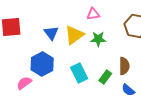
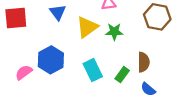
blue triangle: (51, 33) -> (58, 12), moved
pink semicircle: (24, 83) -> (24, 72), moved

